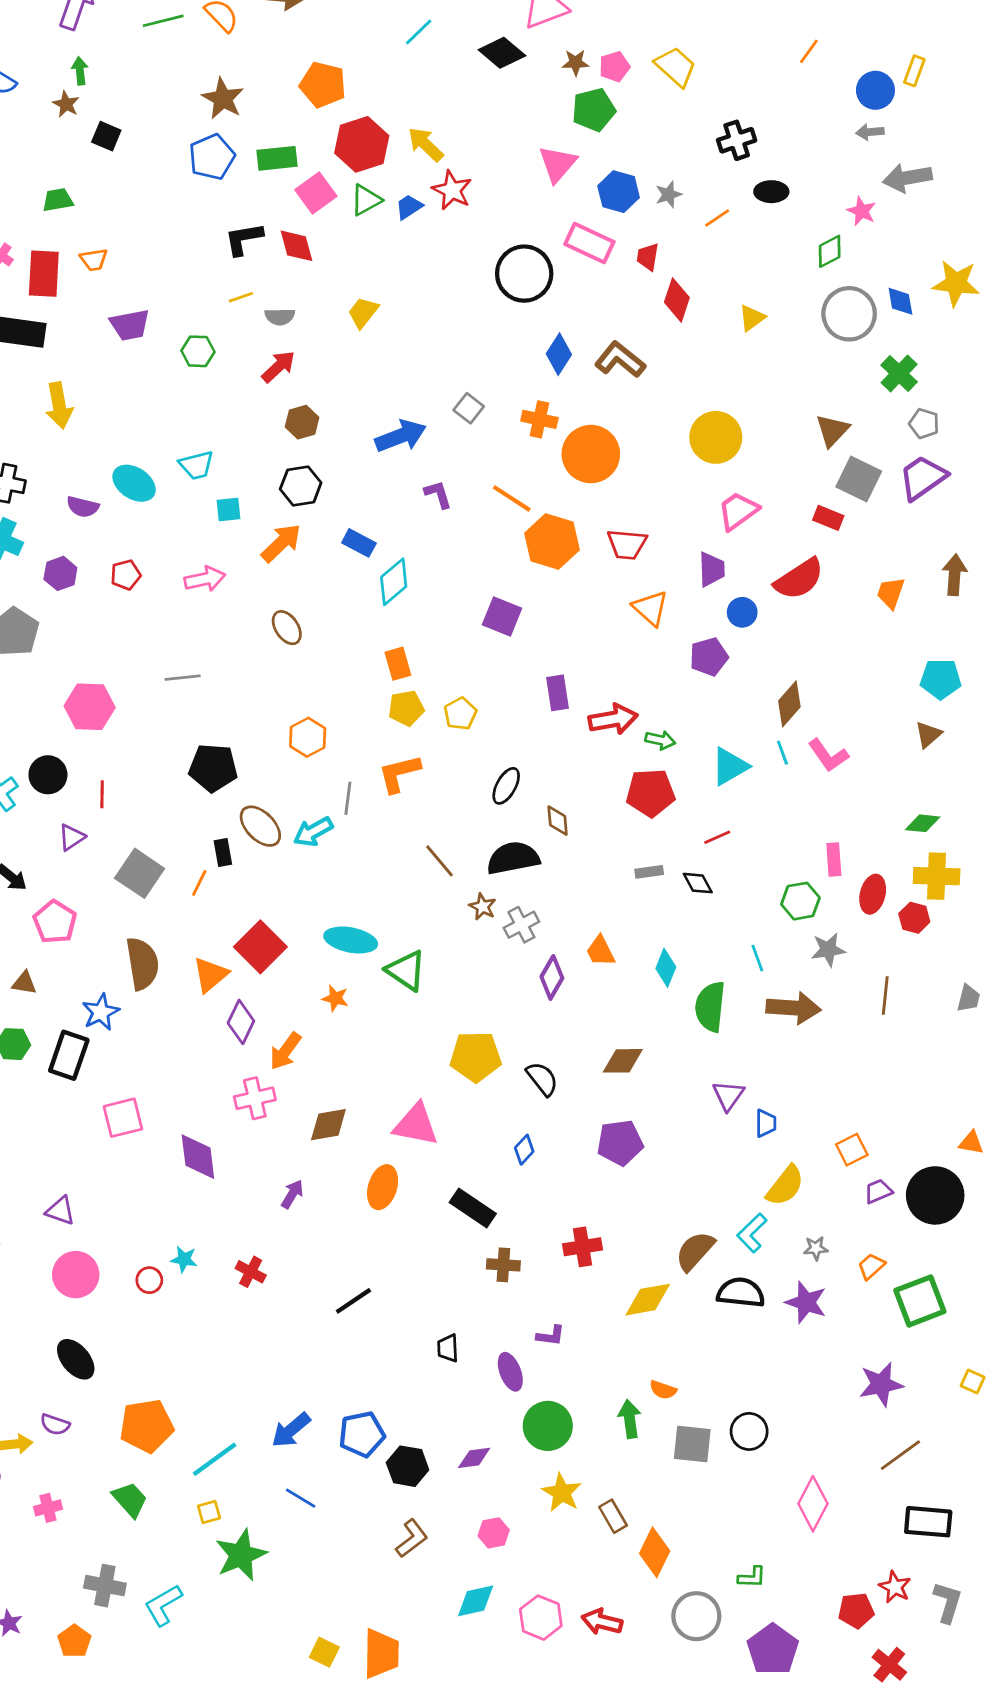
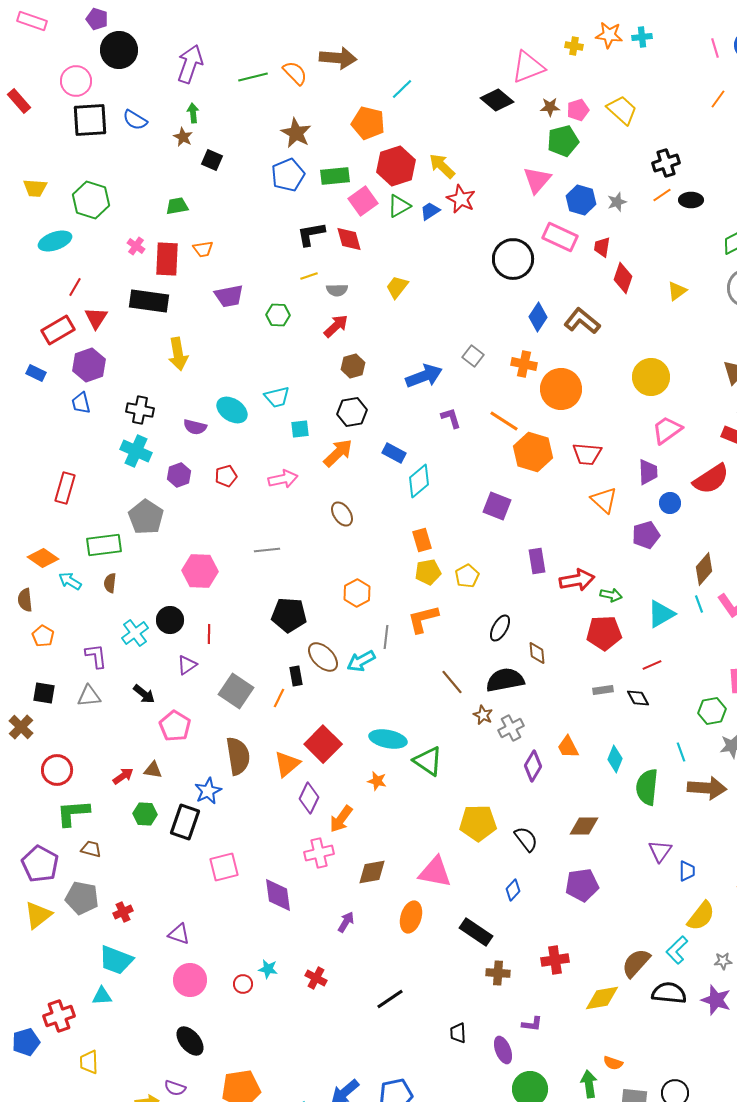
cyan line: (419, 32) -> (402, 89), moved
orange line: (717, 218) -> (662, 195), moved

